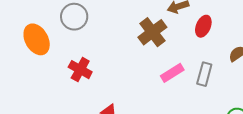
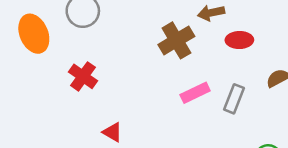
red ellipse: (203, 26) -> (239, 40), turned 60

